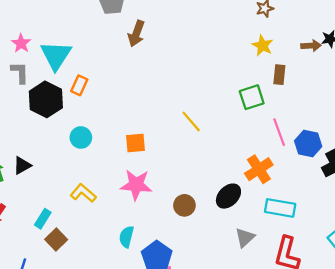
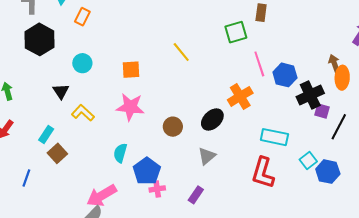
black hexagon: (46, 99) -> (39, 39), moved
black triangle: (22, 165) -> (61, 91), moved, turned -36
cyan rectangle: (280, 208) -> (274, 137), moved
gray triangle: (245, 238) -> (207, 156), moved

